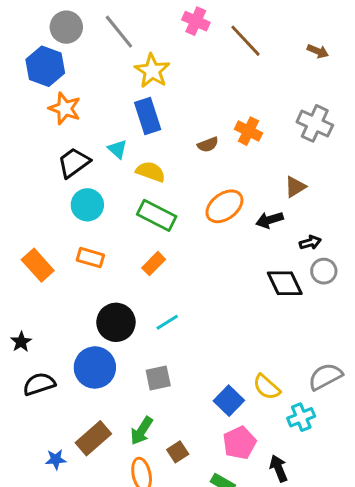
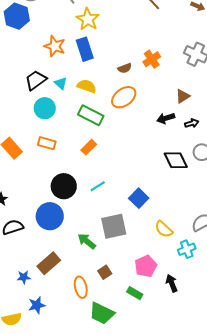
orange star: (65, 108) -> (55, 46), moved
orange cross: (249, 131) -> (152, 59), turned 30
cyan triangle: (117, 149) -> (61, 83), moved
orange ellipse: (224, 206) -> (124, 97), moved
black arrow: (310, 242) -> (192, 123), moved
gray square: (158, 378) -> (114, 226), moved, size x1.5
blue square: (229, 401) -> (139, 198), moved
green arrow: (142, 431) -> (87, 241), moved, turned 96

